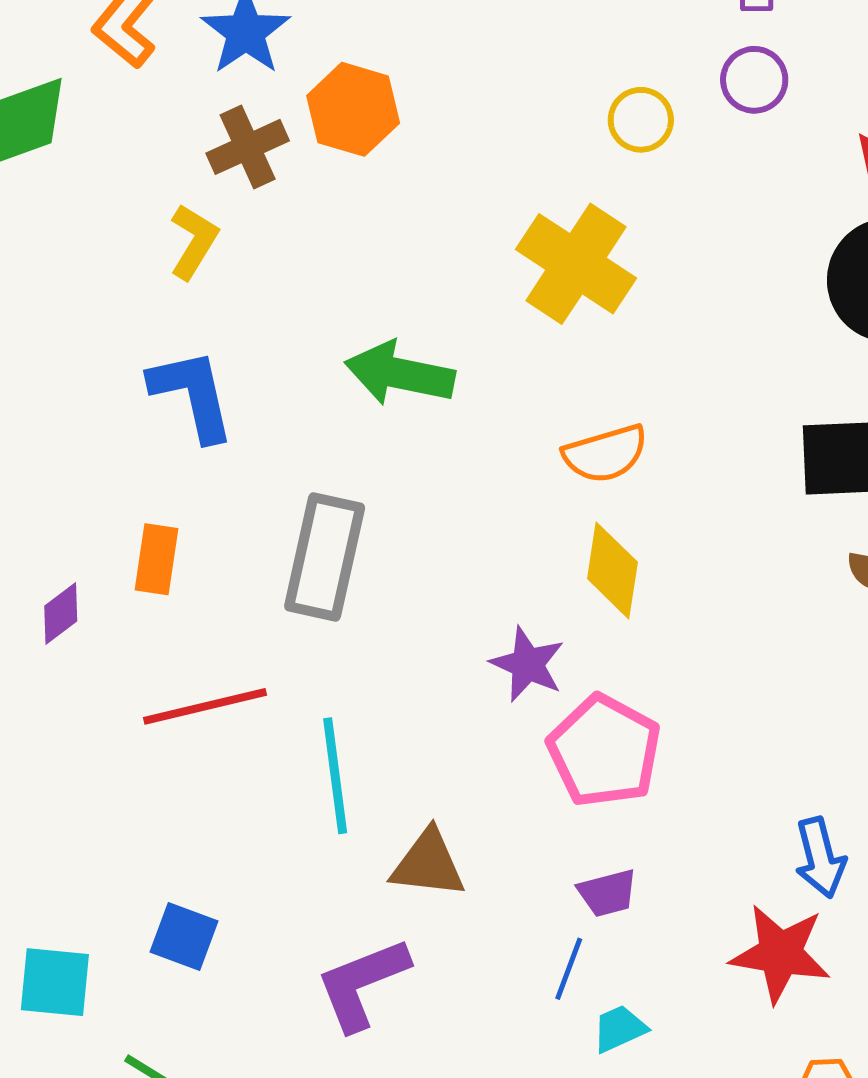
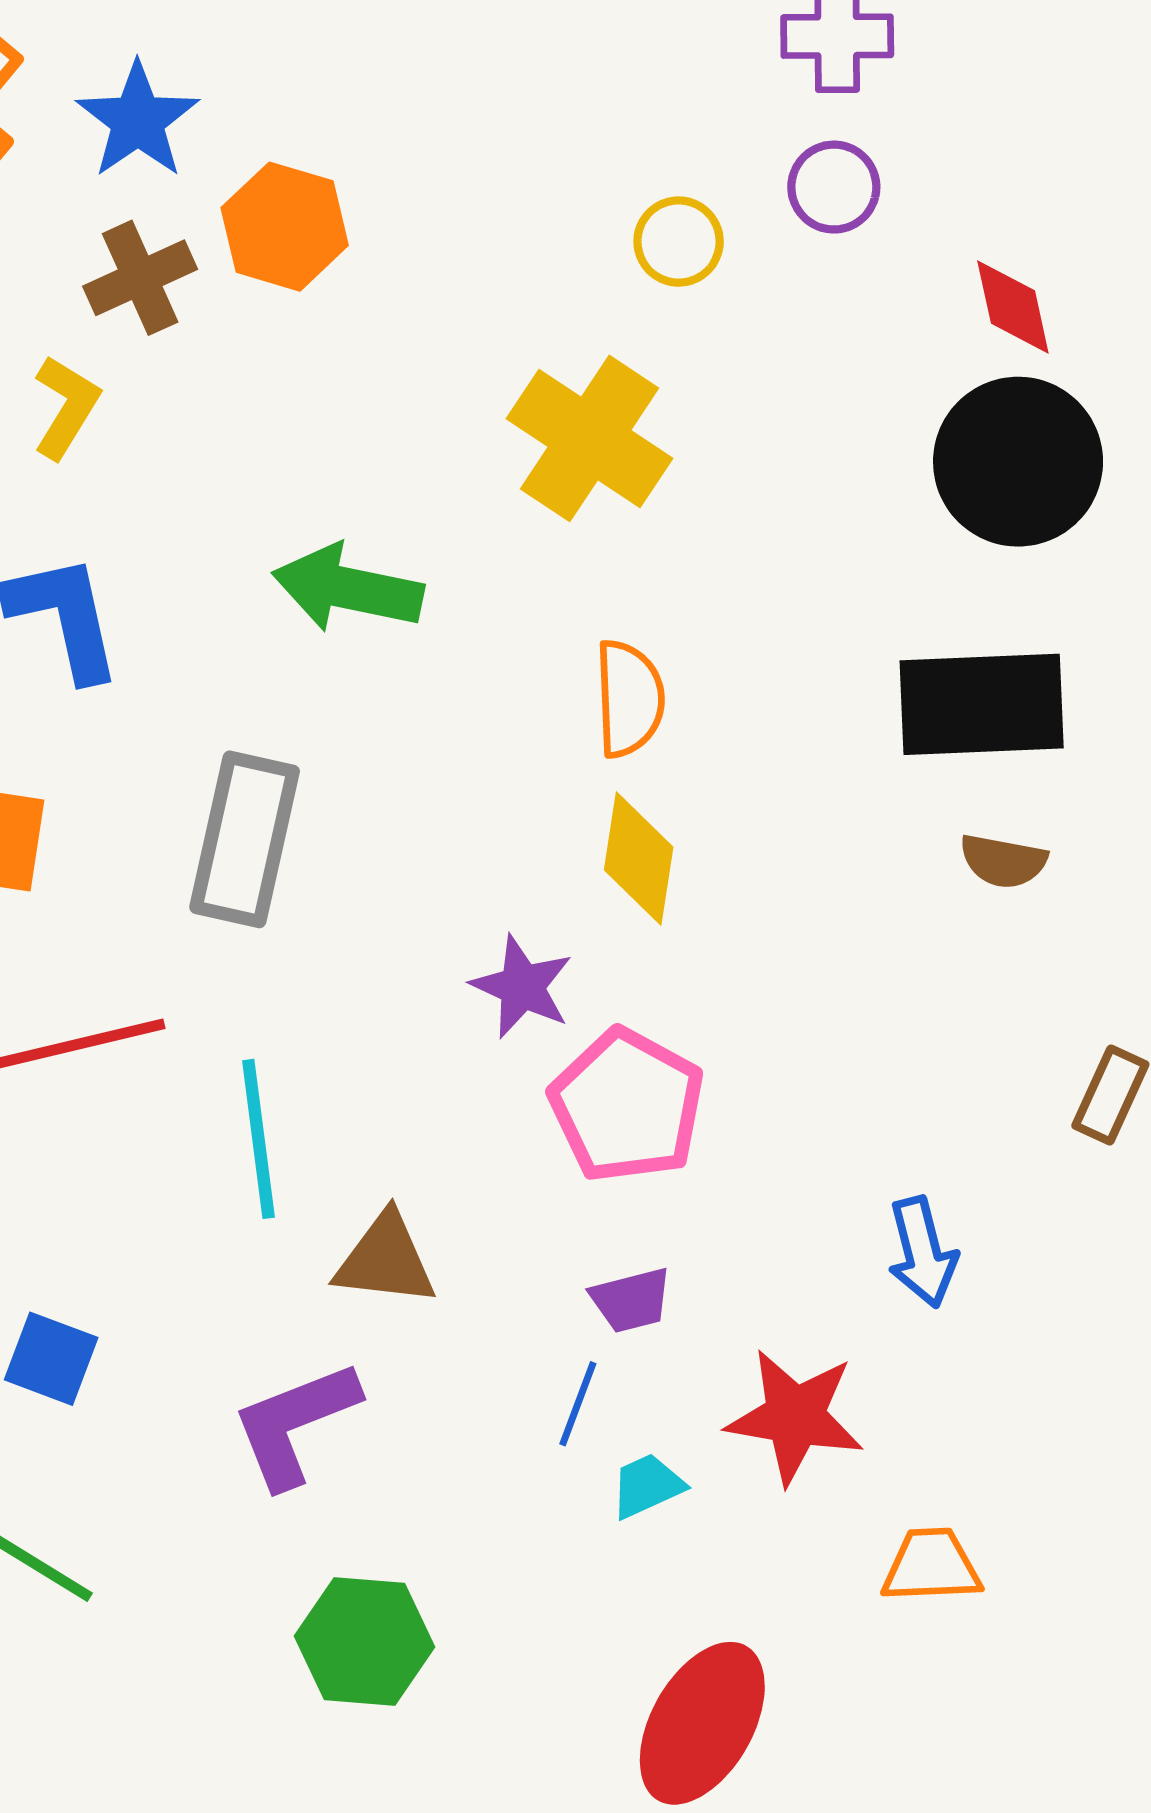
orange semicircle: (605, 454) -> (629, 699), turned -76
red star: (780, 954) -> (795, 1417), moved

